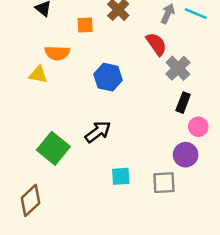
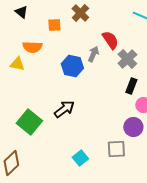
gray arrow: (168, 14) -> (93, 54), moved
cyan square: (121, 176) -> (80, 158), moved, turned -35

